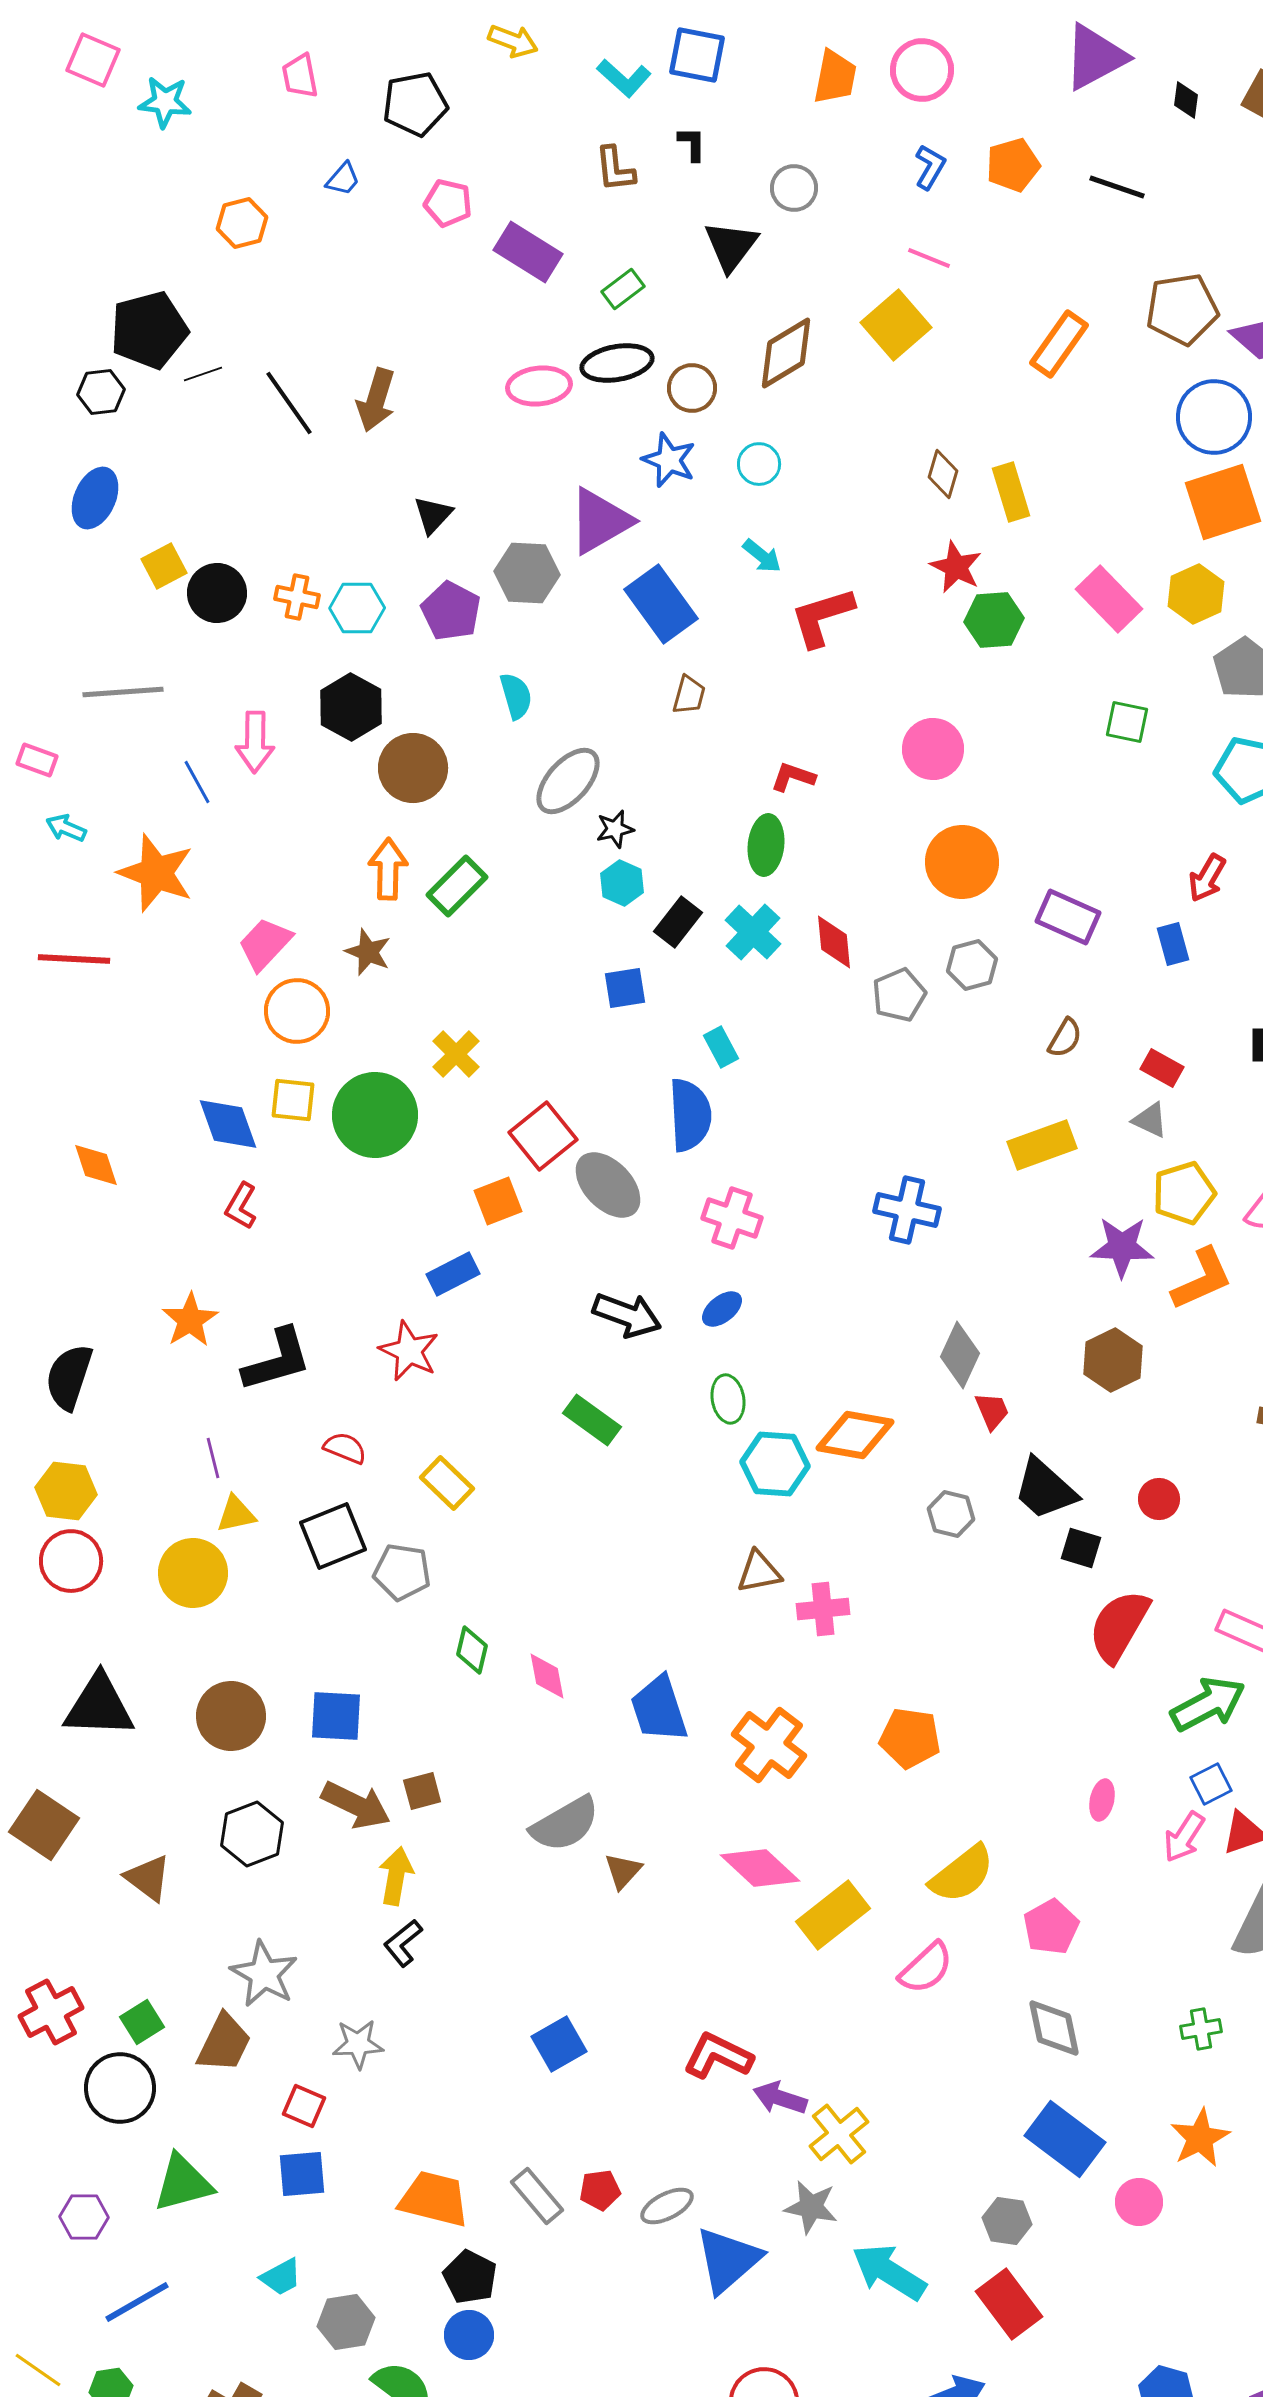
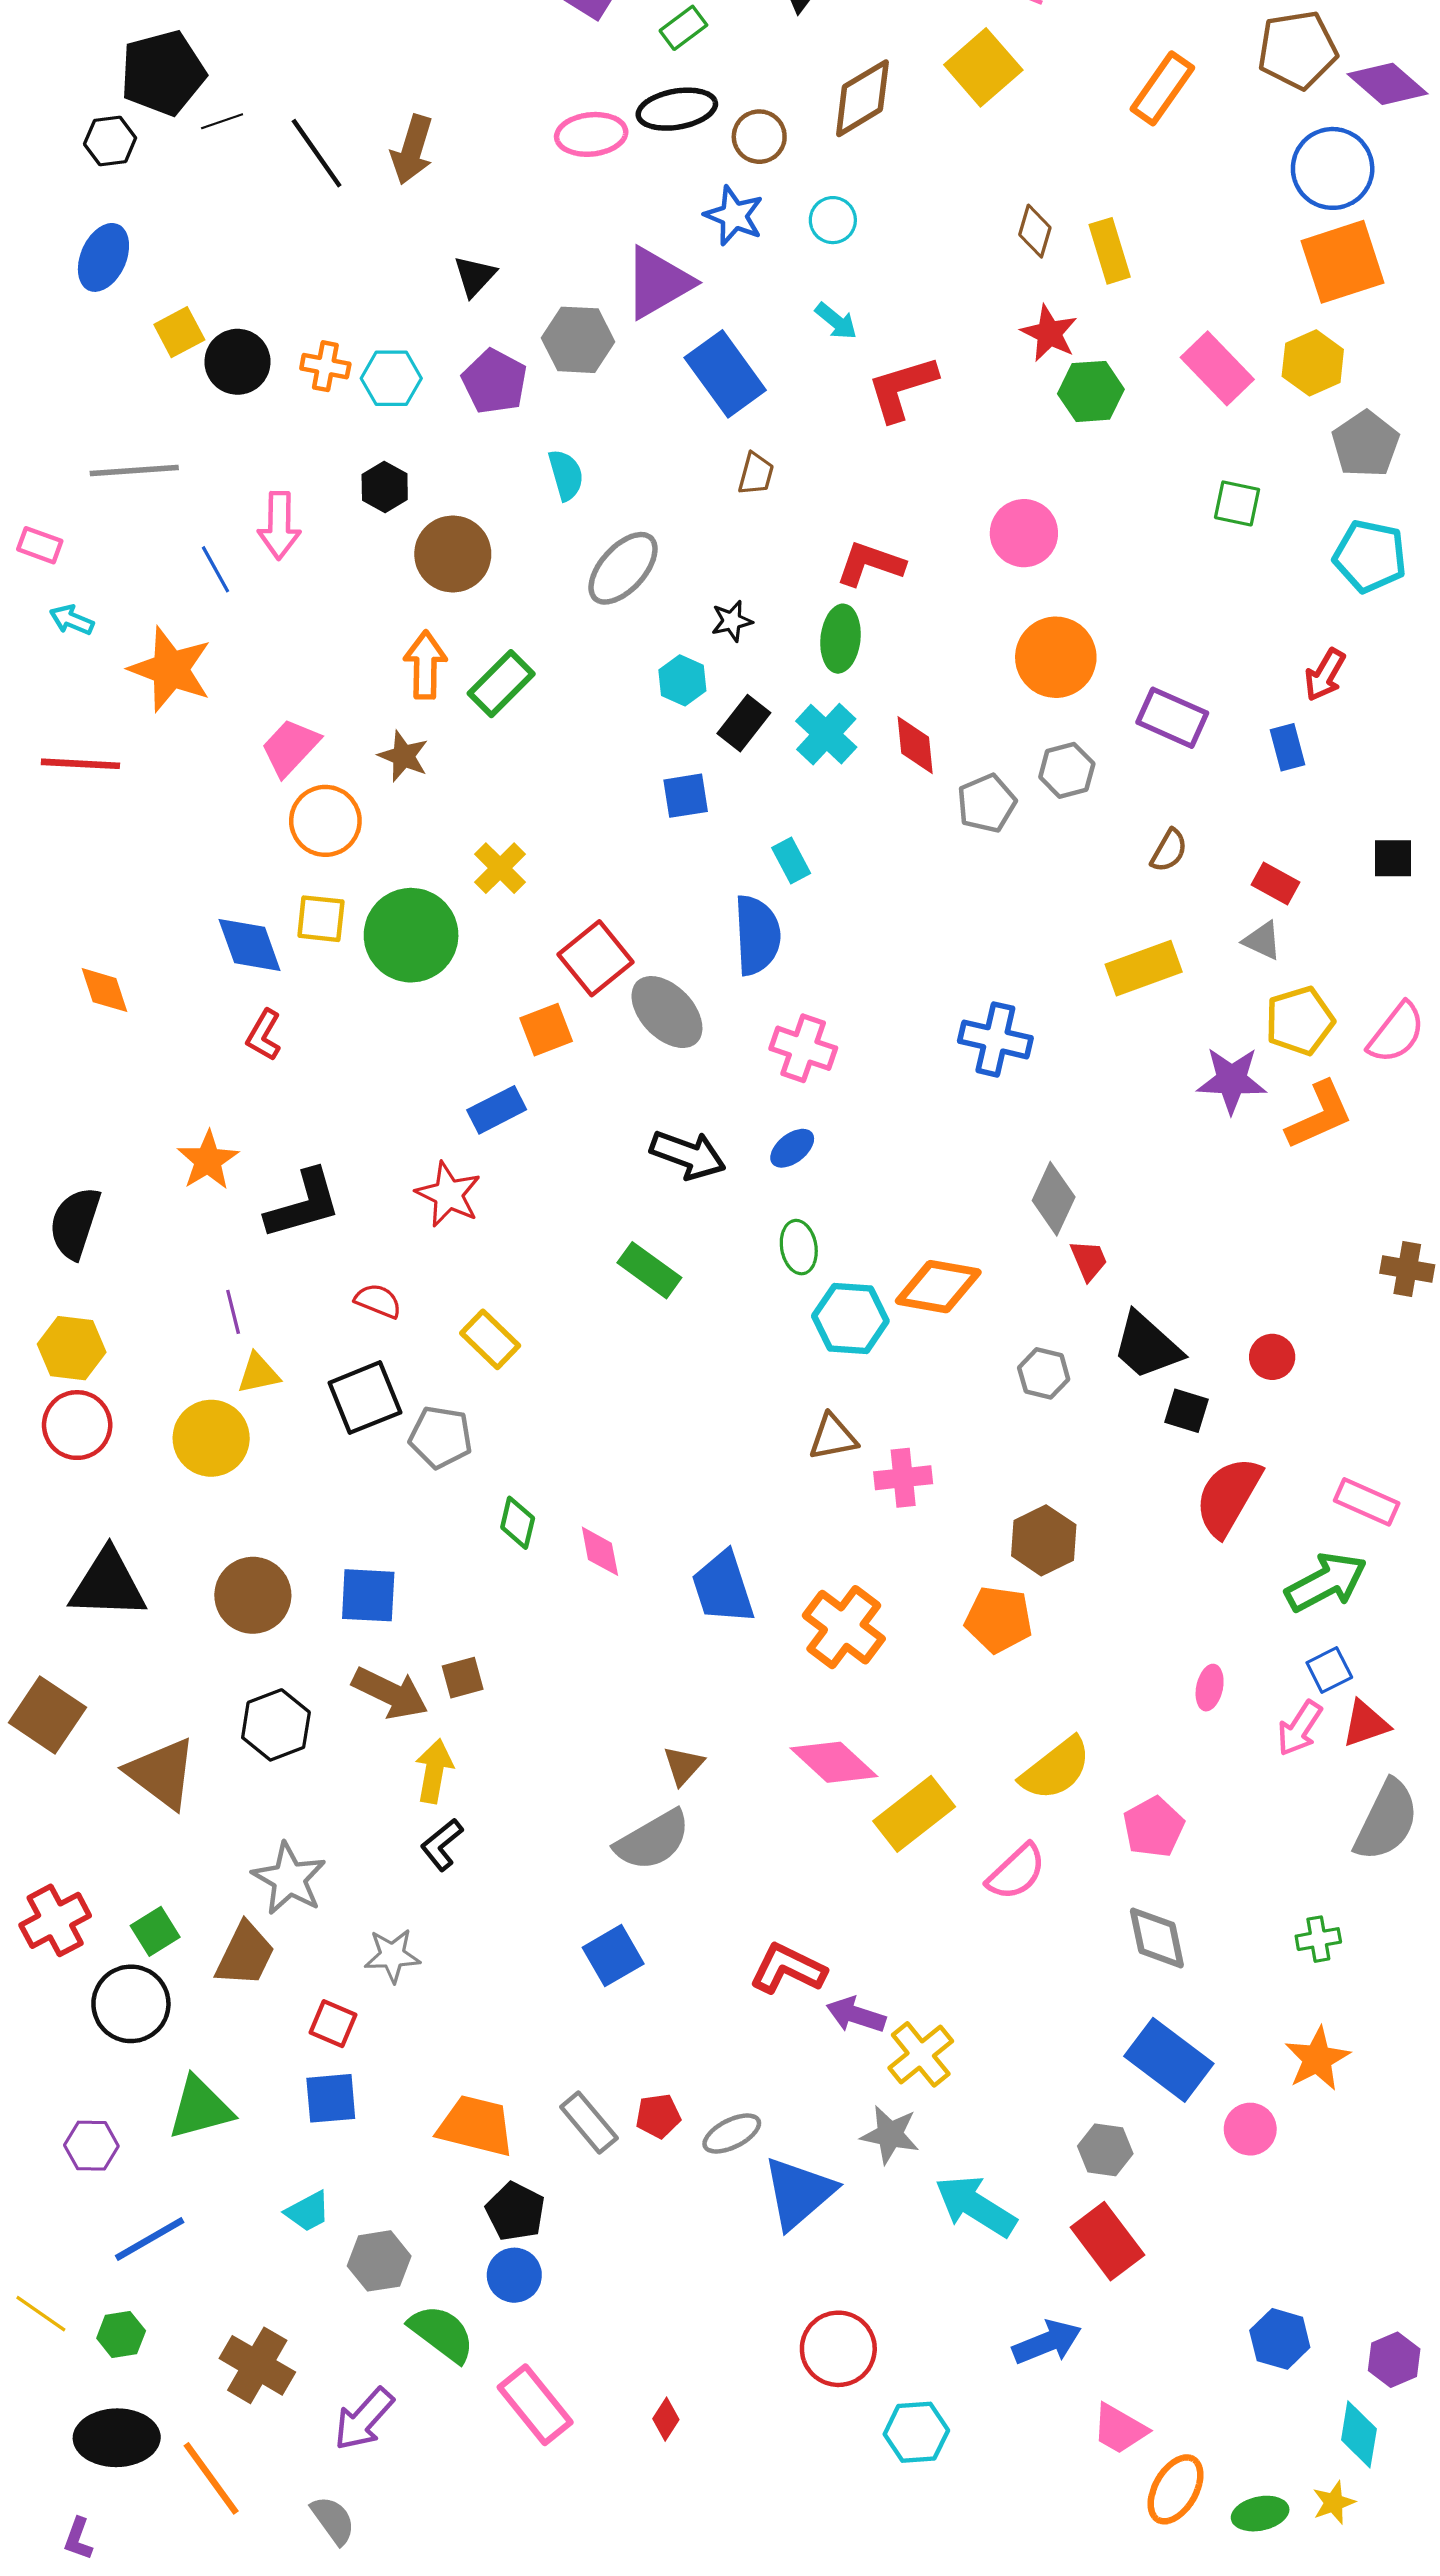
black hexagon: (351, 707) -> (385, 487), size x0.7
red L-shape: (793, 777) -> (870, 564), size x1.4
black star: (615, 829) -> (732, 621), moved
brown hexagon: (1113, 1360) -> (1044, 1540), moved
gray semicircle: (565, 1824) -> (653, 1840), moved
brown triangle: (148, 1878) -> (162, 1773), size x1.4

